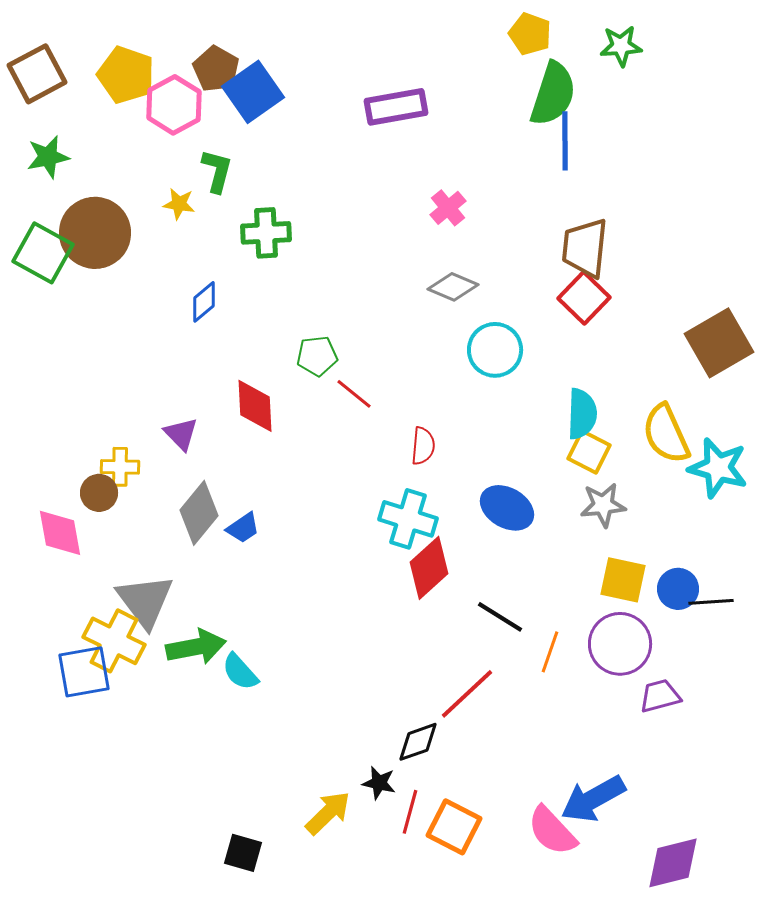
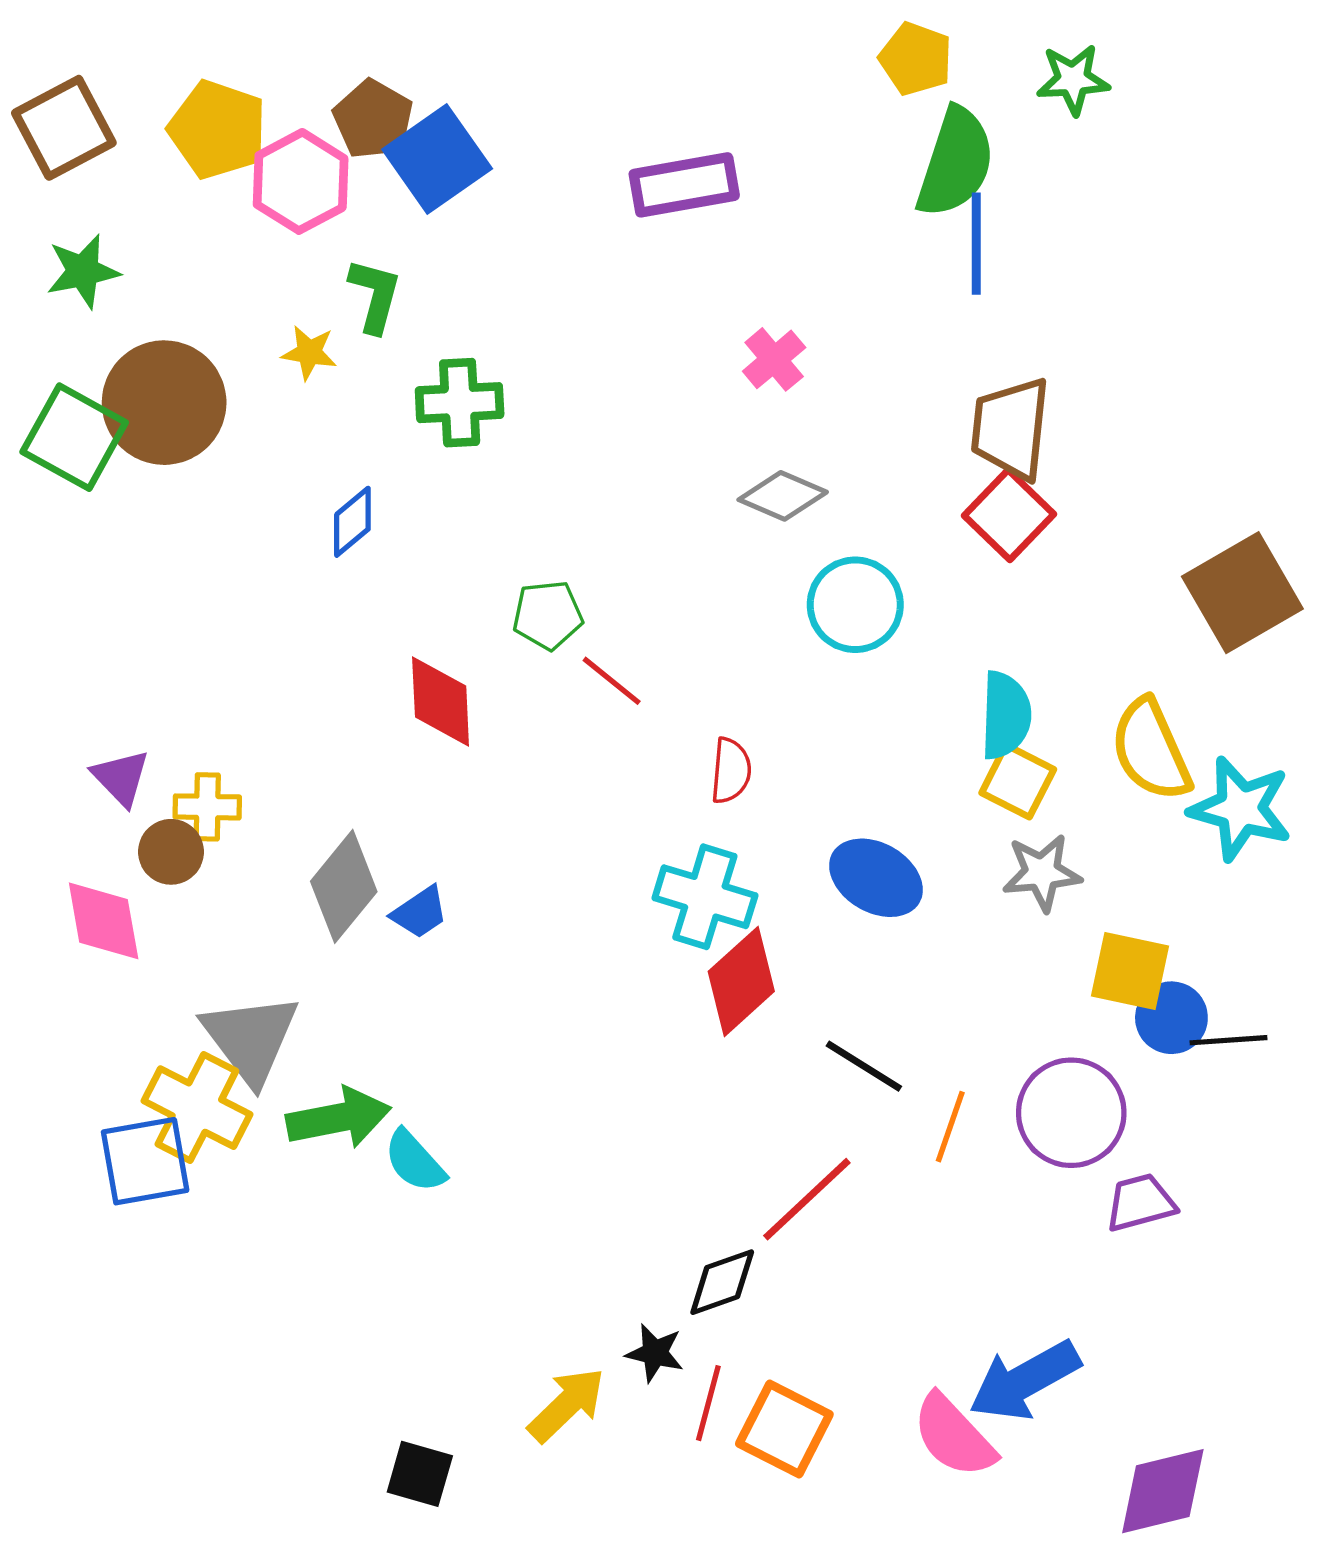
purple triangle: (181, 434) -> (121, 778), moved
yellow square: (623, 580) -> (1130, 971), moved

